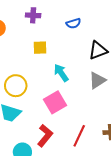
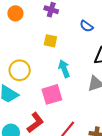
blue semicircle: (73, 23) -> (86, 26), turned 40

